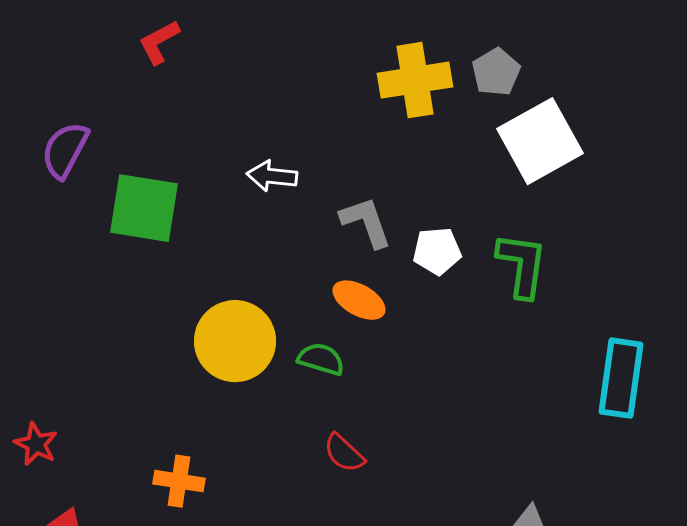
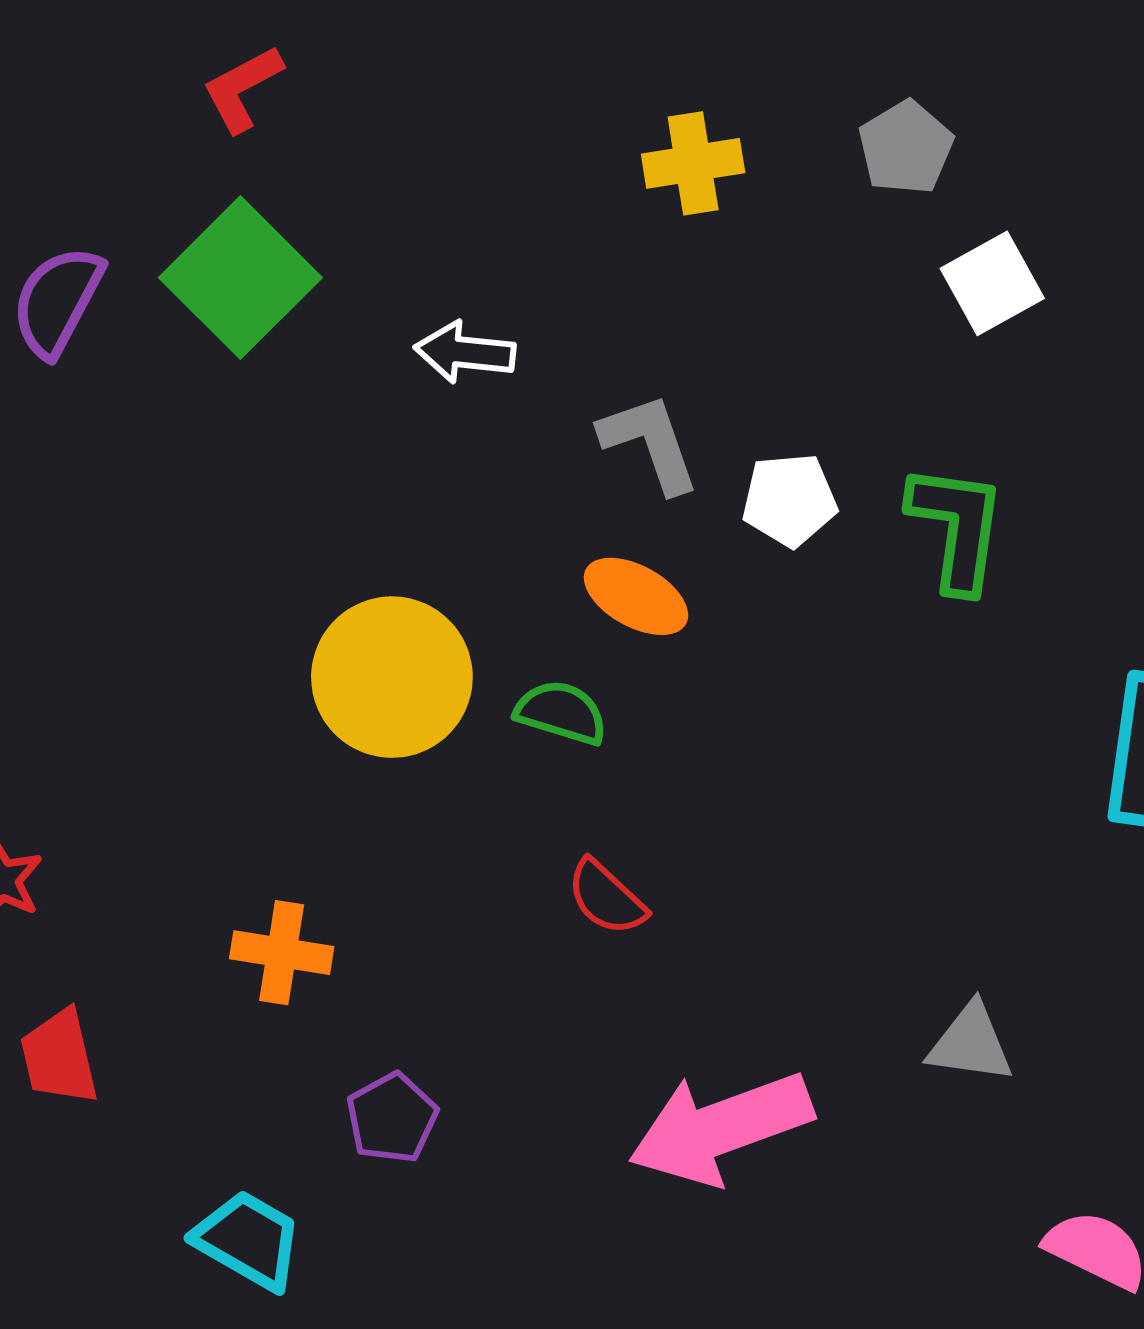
yellow cross: (415, 80) -> (693, 163), moved, size x0.7
white square: (540, 141) -> (992, 283), size x0.6
green square: (144, 208) -> (240, 278), moved, turned 36

